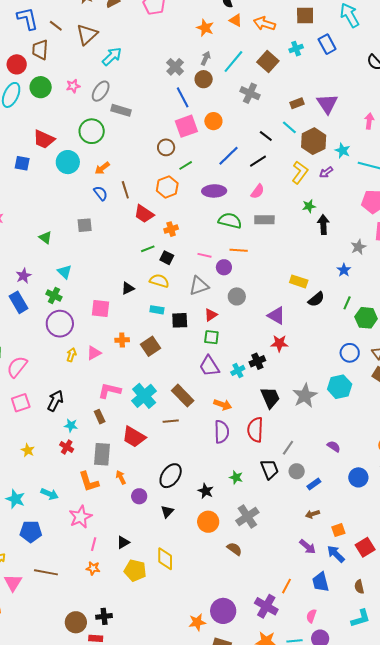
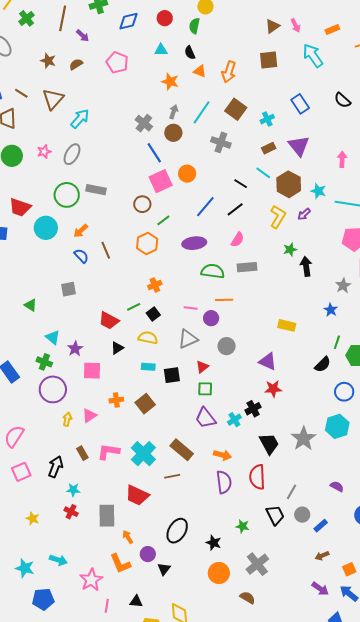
orange arrow: (264, 24) -> (229, 72), turned -85
blue rectangle: (327, 44) -> (300, 104), moved
cyan cross: (296, 49) -> (267, 119), moved
gray rectangle: (121, 110) -> (96, 190), moved
red trapezoid: (144, 214) -> (109, 320), moved
black square: (167, 258) -> (153, 314), turned 32
purple star: (24, 276) -> (75, 349), moved
black semicircle: (316, 299) -> (323, 364), moved
brown rectangle: (100, 417) -> (82, 453), moved
orange L-shape: (89, 482) -> (120, 563), moved
black triangle: (167, 512) -> (164, 569), moved
black triangle: (123, 542) -> (136, 601), turned 40

